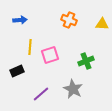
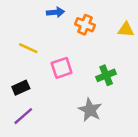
blue arrow: (20, 20) -> (55, 12), moved
yellow line: (30, 47) -> (28, 48), moved, turned -70
purple line: (41, 94) -> (23, 116), moved

